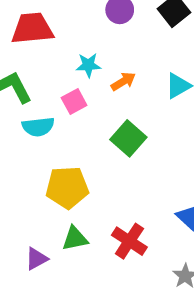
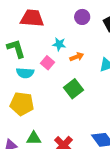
pink square: (74, 102) -> (47, 63), turned -32
yellow pentagon: (67, 187) -> (22, 104), moved

